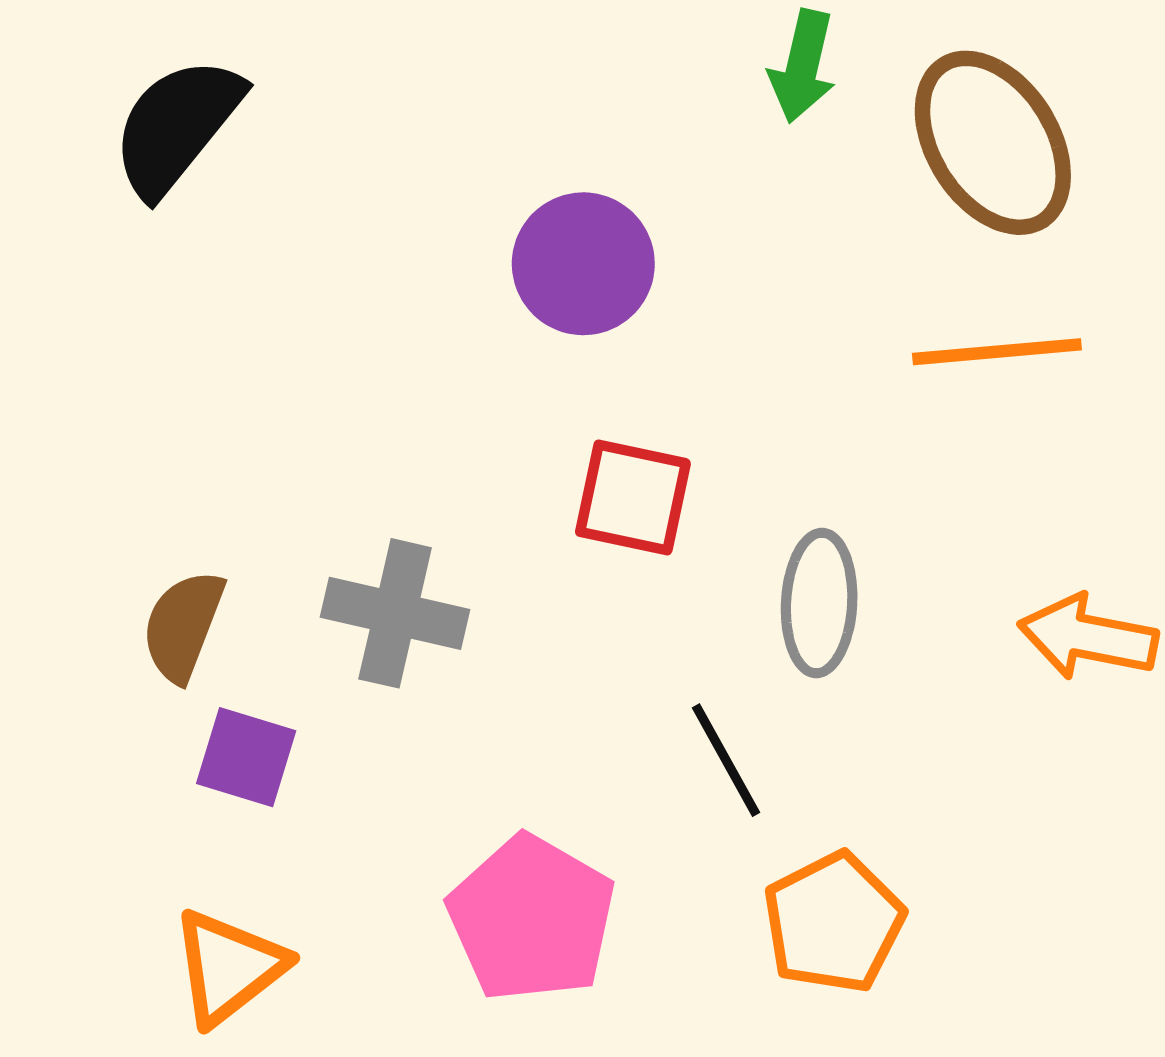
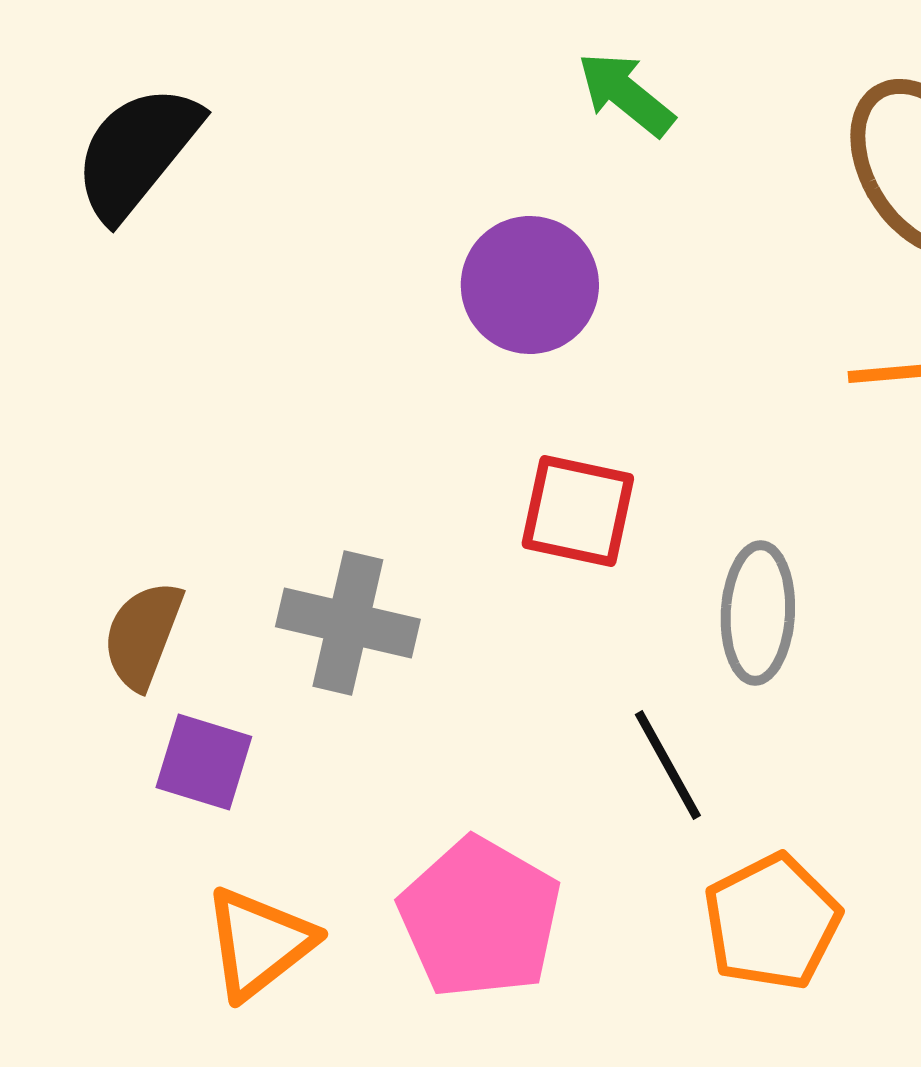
green arrow: (803, 66) -> (626, 94), moved, turned 116
orange triangle: (229, 967) -> (259, 943), moved

